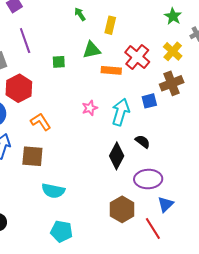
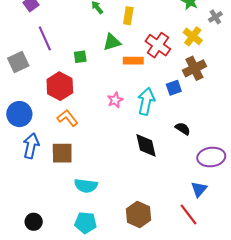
red hexagon: (19, 88) -> (60, 86), moved
black semicircle: (143, 142) -> (183, 129), moved
black diamond: (117, 156) -> (146, 145), turned -36
purple ellipse: (148, 179) -> (211, 157), moved
brown hexagon: (122, 209) -> (138, 215), moved
cyan pentagon: (61, 231) -> (86, 223), moved

